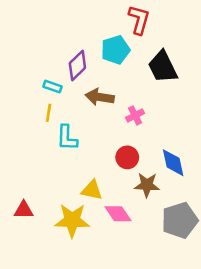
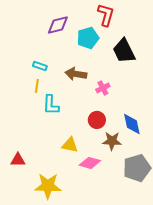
purple diamond: (77, 66) -> (58, 25), moved, turned 30
pink diamond: (118, 214) -> (90, 163), turned -40
yellow star: (72, 220) -> (48, 186), moved

